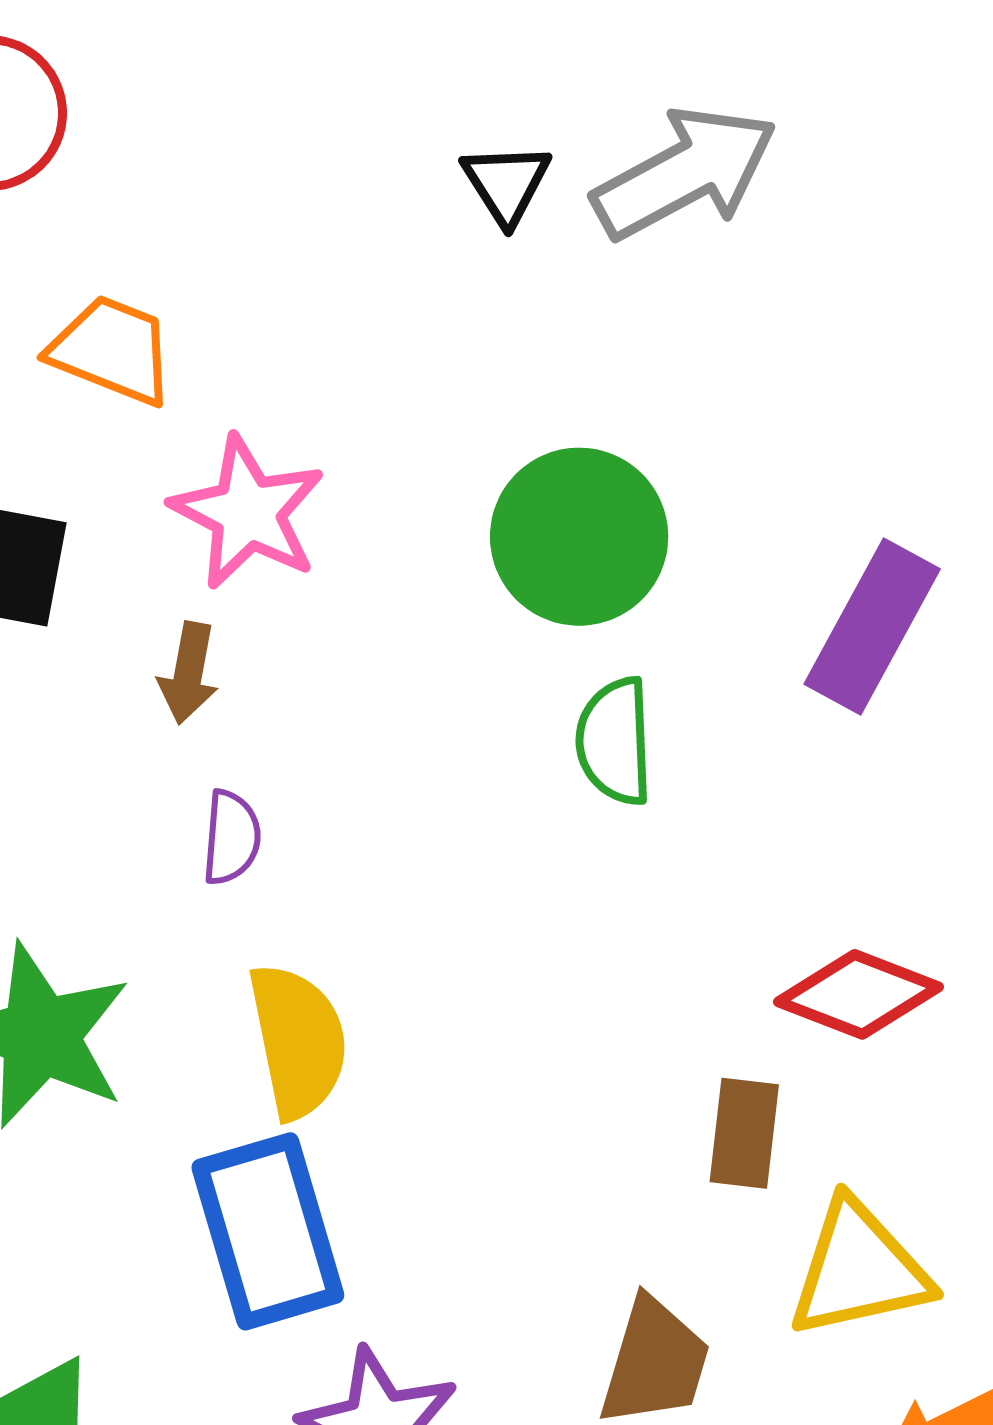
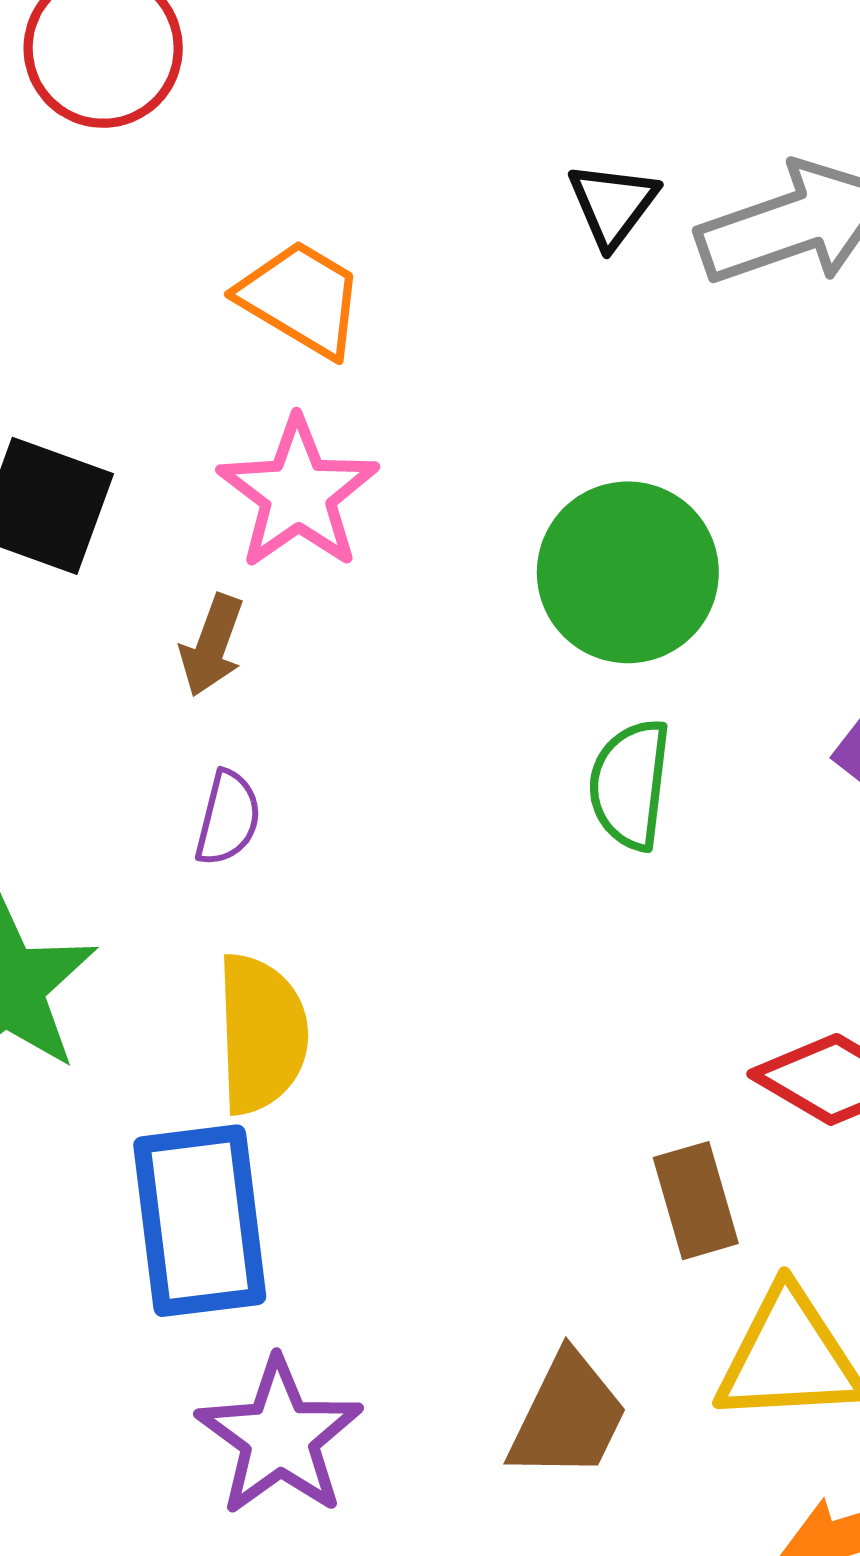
orange trapezoid: (112, 350) -> (301, 298), moved
brown rectangle: (744, 1133) -> (696, 1201), turned -32

